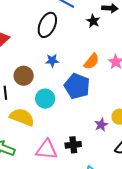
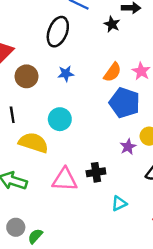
brown circle: (24, 76) -> (26, 76), moved
blue pentagon: (77, 86) -> (125, 103), moved

